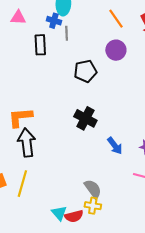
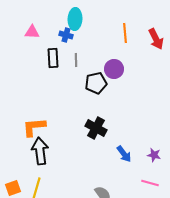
orange line: (116, 19) -> (125, 33), turned 30
gray line: (67, 33) -> (76, 60), moved
purple circle: (116, 50) -> (114, 69), moved

